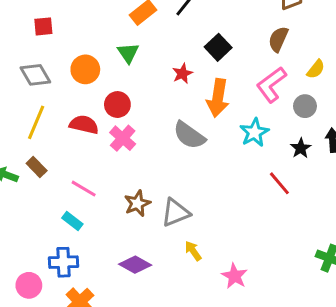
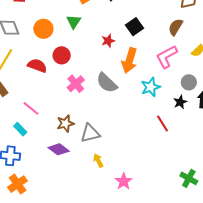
gray circle: (305, 106) -> (189, 82), moved
pink cross: (123, 138) -> (76, 84), moved
purple diamond: (135, 265) -> (59, 149), moved

